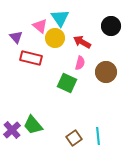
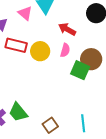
yellow circle: (55, 38) -> (40, 51), moved
green square: (67, 83) -> (80, 70), moved
brown square: (74, 138) -> (50, 125), moved

